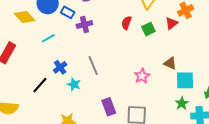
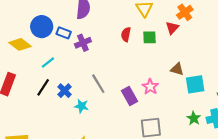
green square: (148, 29) -> (149, 37), turned 32
black line: (40, 85) -> (43, 87), moved
green star: (182, 103) -> (194, 118), moved
purple rectangle: (109, 107) -> (130, 96), moved

